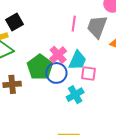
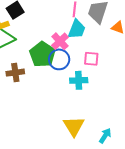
cyan trapezoid: (78, 60) -> (77, 29), moved
cyan cross: (75, 95) -> (79, 80), turned 30

